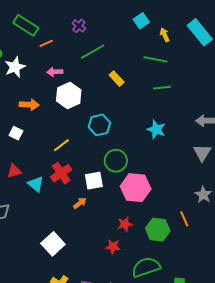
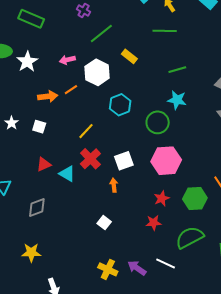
orange line: (46, 43) -> (71, 90), moved
green line: (162, 88) -> (177, 70), moved
white hexagon: (69, 95) -> (97, 72), moved
green circle: (116, 161) -> (158, 122), moved
orange arrow: (80, 203) -> (114, 185), turned -48
white square: (53, 244) -> (104, 223), moved, size x0.6

